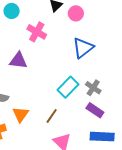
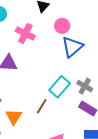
pink circle: (76, 13) -> (62, 26), moved
brown line: (52, 116) -> (42, 106), moved

